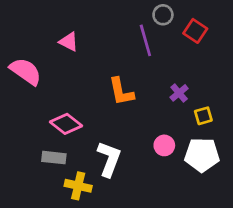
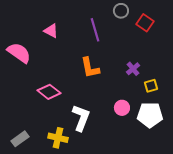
purple line: (145, 40) -> (95, 30), moved
gray rectangle: (54, 158) -> (20, 139), moved, turned -42

